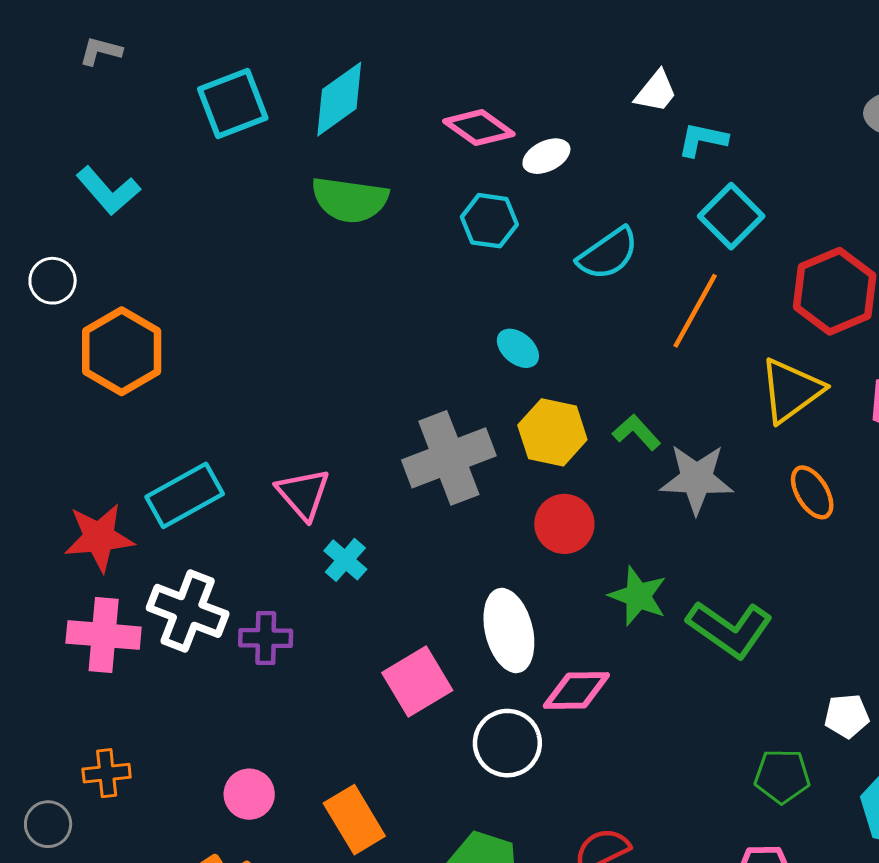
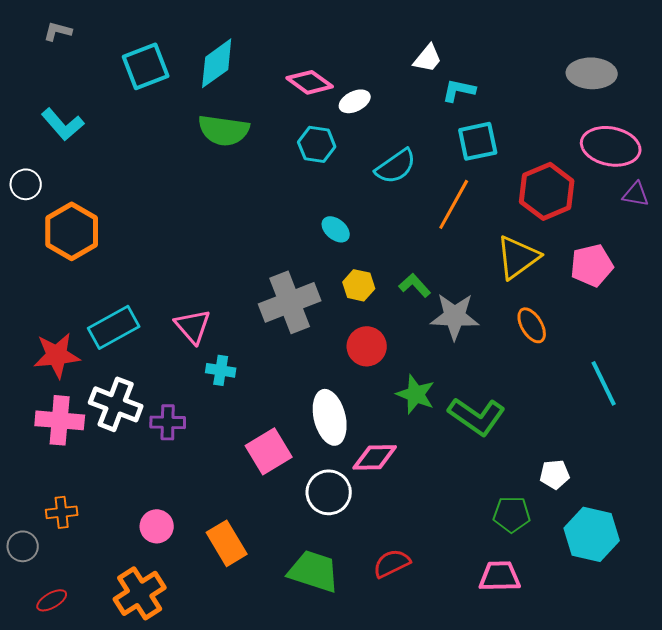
cyan square: (731, 216) -> (478, 141), turned 33
yellow hexagon: (552, 432) -> (359, 285), size x0.7
cyan cross: (345, 560) -> (221, 370), turned -32

